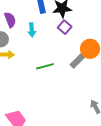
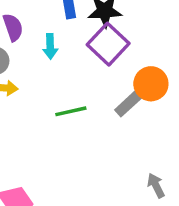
purple square: (65, 27) -> (108, 44), size x1.6

